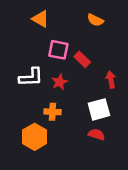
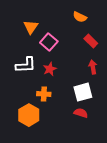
orange triangle: (41, 19) -> (31, 27), moved, turned 35
pink square: (58, 50) -> (49, 42), turned 30
red rectangle: (82, 59) -> (91, 41), moved

